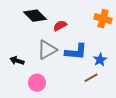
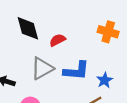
black diamond: (35, 16) -> (28, 28), turned 30

